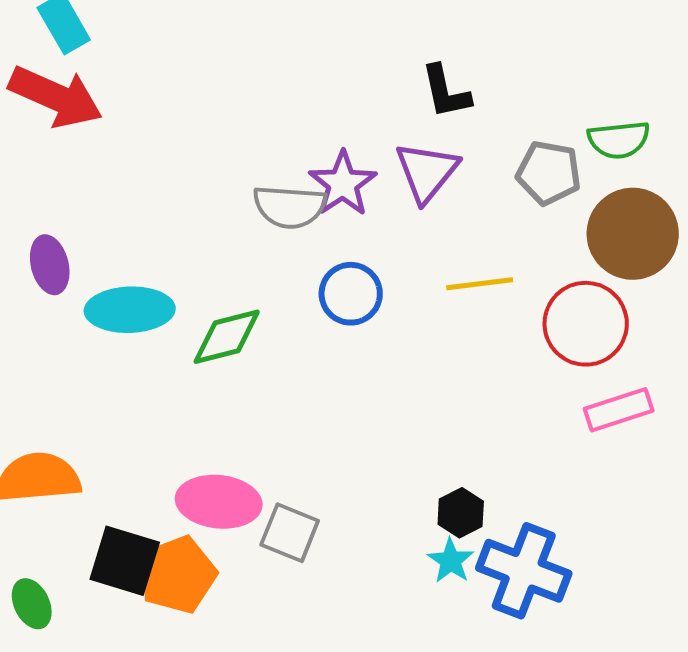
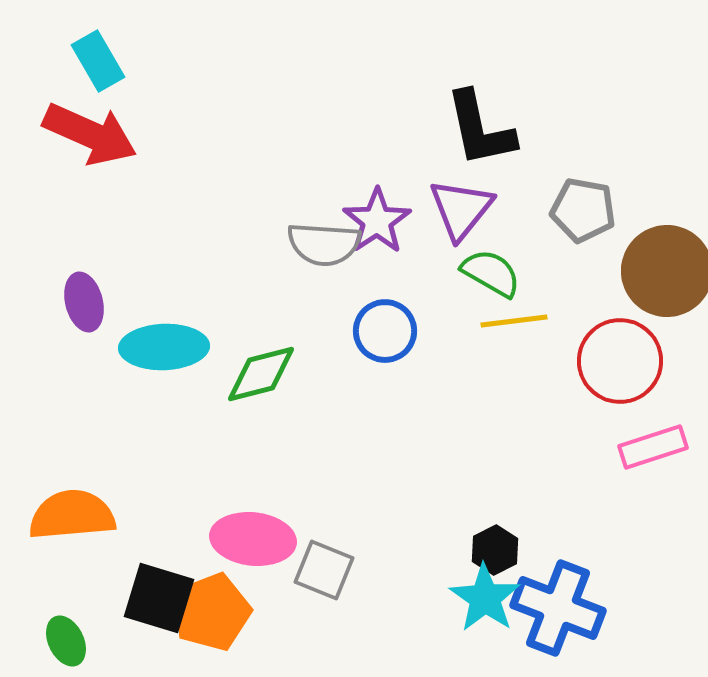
black L-shape: (446, 92) -> (480, 129), size x1.4
green semicircle: (619, 140) -> (491, 273), moved, turned -144
cyan star: (451, 561) -> (485, 598), size x1.5

